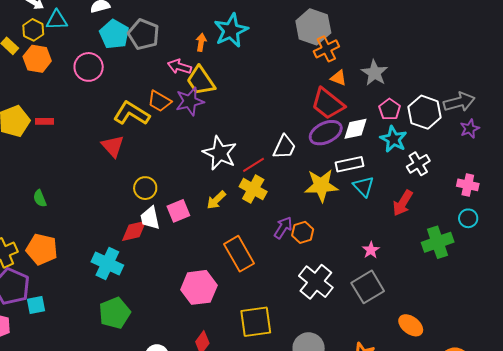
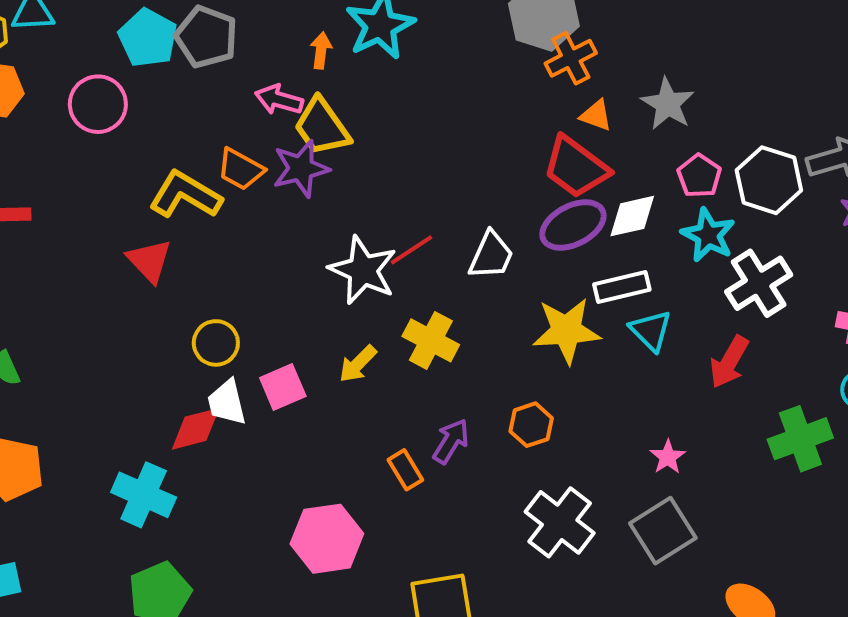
white cross: (418, 164) -> (759, 283), size x1.4
red line: (254, 165) -> (412, 250), moved
purple arrow: (283, 228) -> (451, 441), moved
orange rectangle: (239, 254) -> (405, 470), size x0.6

